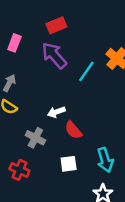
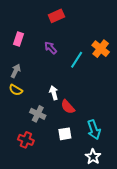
red rectangle: (56, 25) -> (56, 16), moved
purple arrow: (54, 55) -> (51, 48), size x0.6
white arrow: (56, 112) -> (54, 93), turned 96

